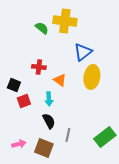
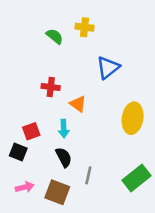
yellow cross: (65, 21) -> (84, 27), size x0.6
yellow ellipse: (92, 77) -> (133, 118), moved
black square: (14, 85) -> (18, 152), moved

